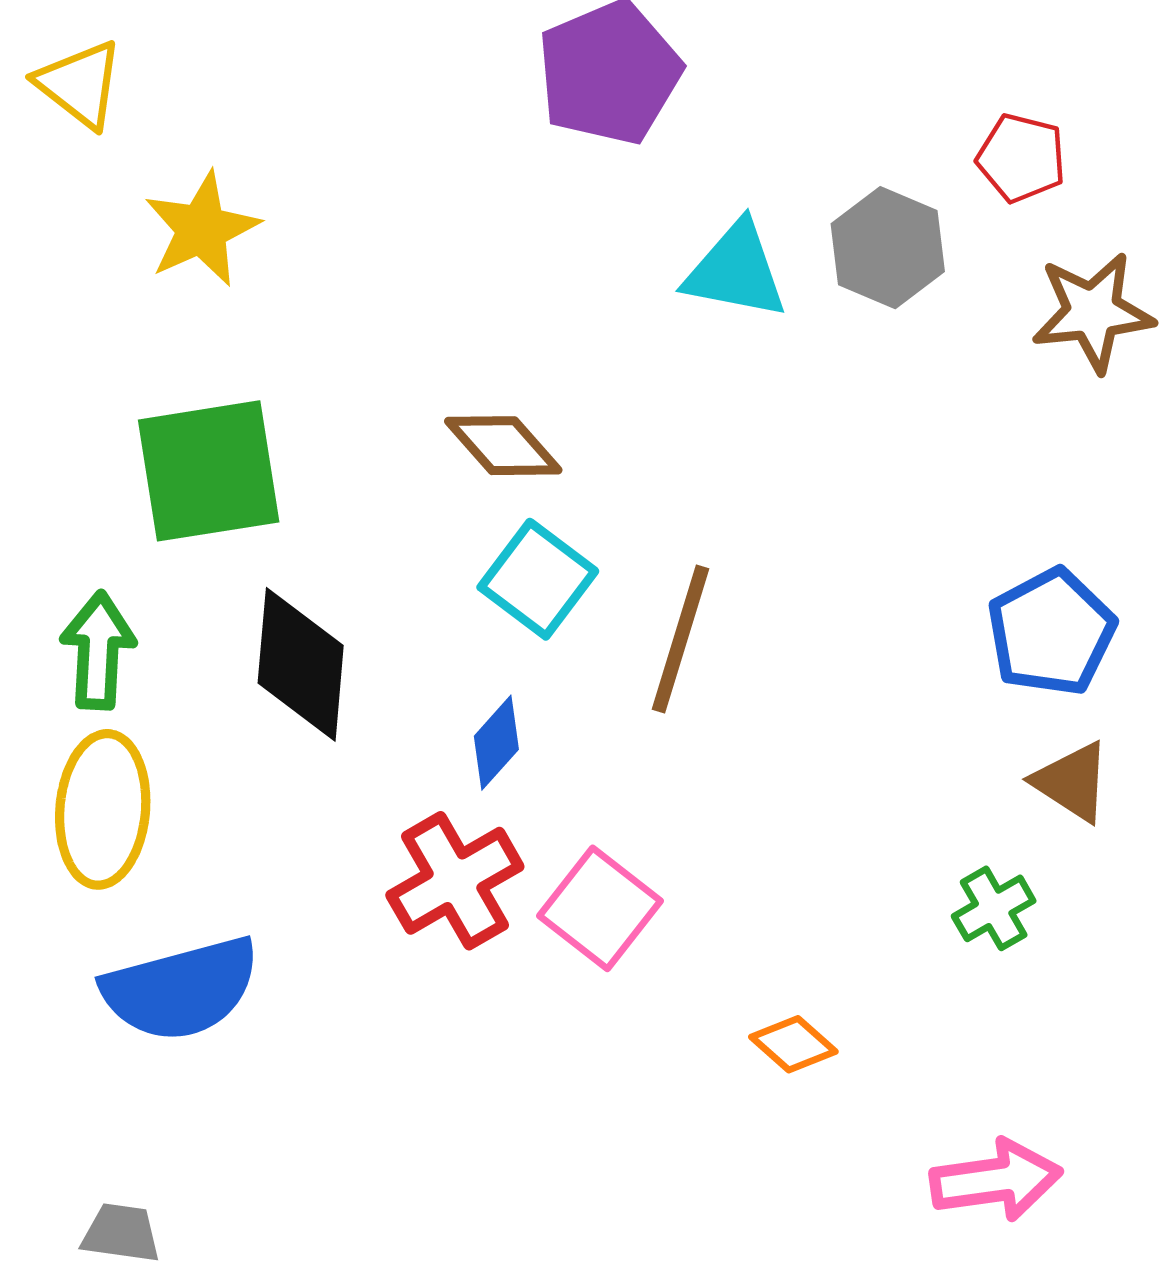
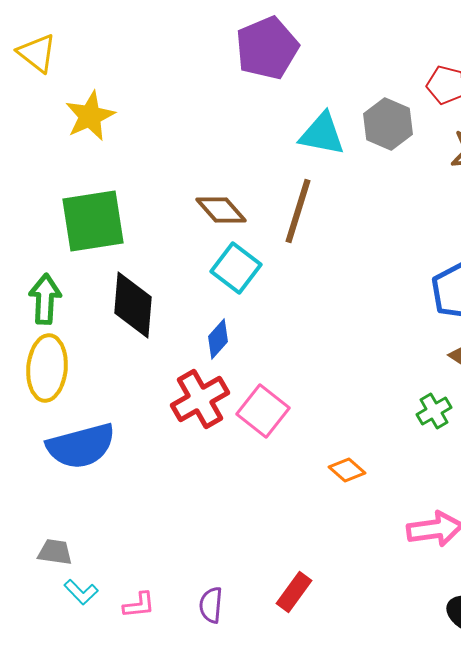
brown line: (681, 639) -> (298, 211), moved

